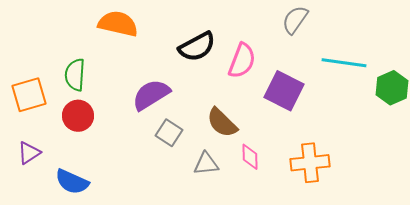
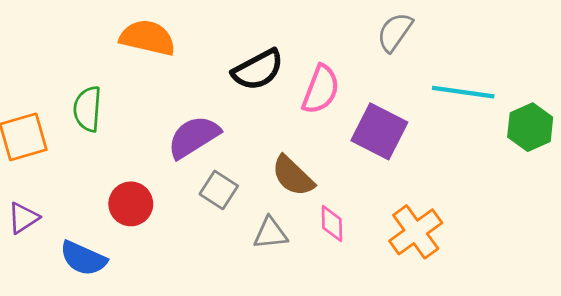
red circle: (78, 116) -> (131, 204), moved
orange cross: (310, 163) -> (416, 232), turned -30

